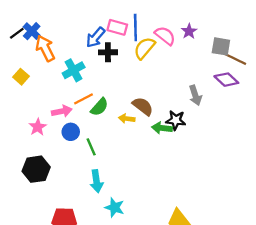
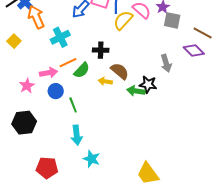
gray square: (221, 46) -> (172, 20), moved
black cross: (108, 52) -> (101, 50), moved

